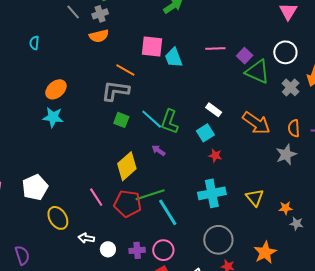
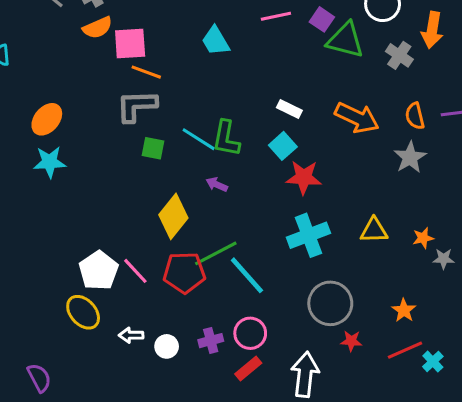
pink square: (152, 46) -> (130, 43), moved
red star: (215, 155) -> (304, 177), size x1.6
white pentagon: (35, 187) -> (99, 271), moved
yellow triangle: (255, 197) -> (374, 230), turned -42
orange star: (265, 252) -> (404, 310), size x0.7

